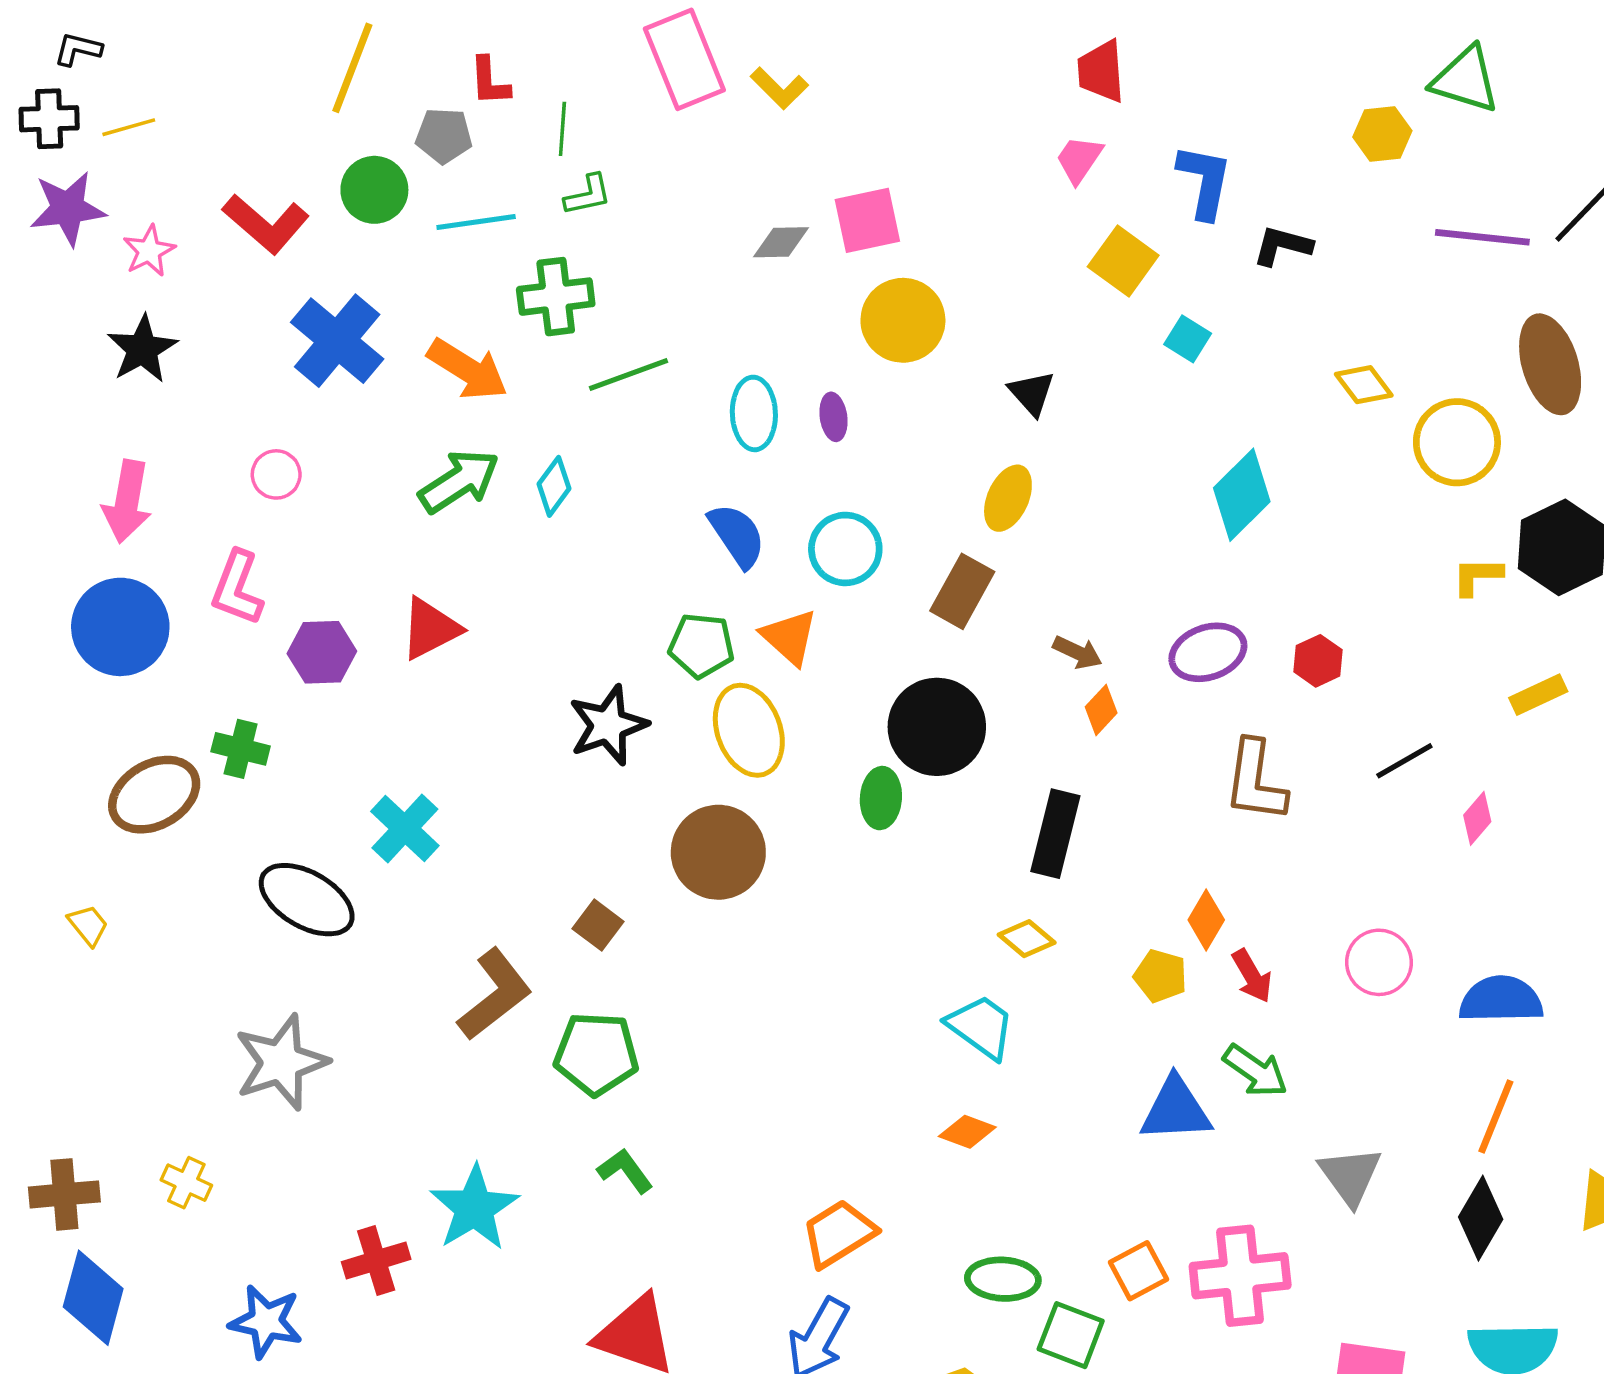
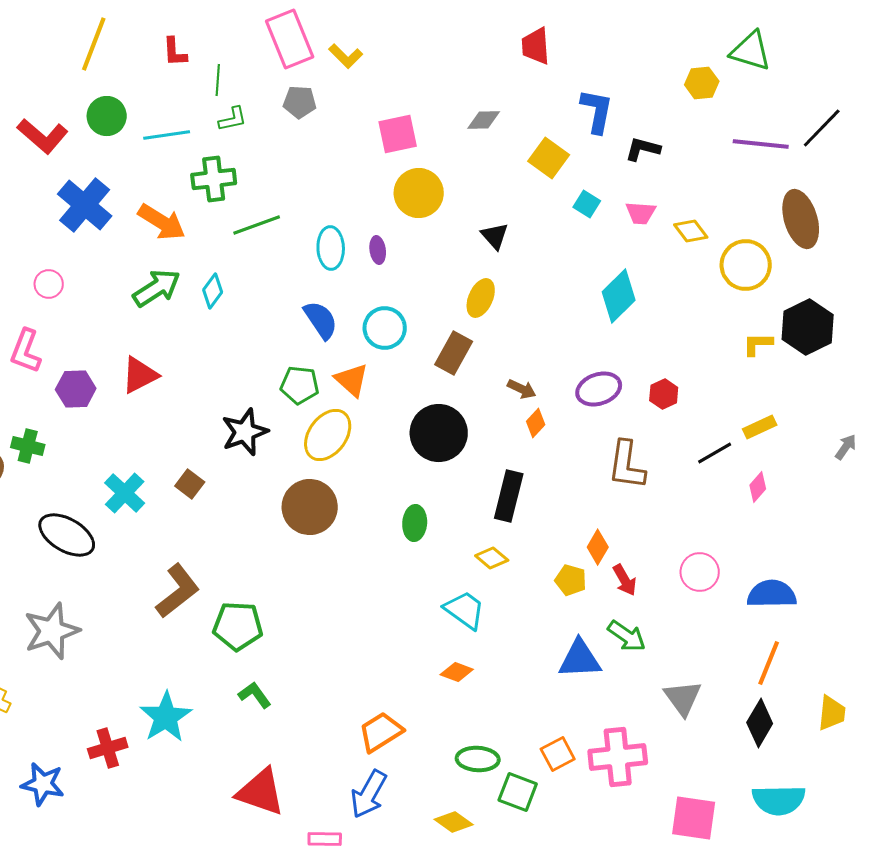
gray pentagon: (444, 136) -> (300, 102), moved
pink trapezoid: (1079, 159) -> (641, 213), moved, turned -120
gray diamond: (781, 242) -> (484, 120), moved
yellow rectangle: (1538, 695) -> (760, 427), moved
yellow ellipse: (749, 730) -> (328, 435), turned 56
green ellipse: (881, 798) -> (415, 523), moved
brown square: (598, 925) -> (190, 484), moved

